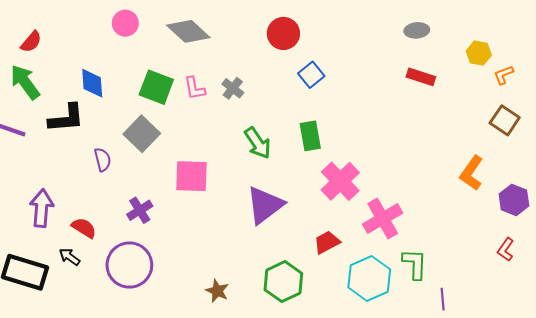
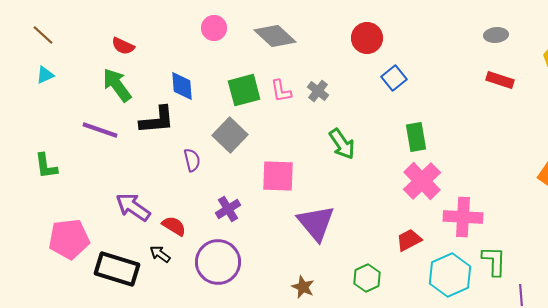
red semicircle: (31, 42) -> (123, 46), turned 75
green square: (156, 87) -> (244, 90), turned -36
green rectangle: (310, 136) -> (416, 137), moved
purple triangle: (265, 205) -> (316, 223), moved, turned -33
purple arrow: (42, 208) -> (133, 207), turned -60
pink cross: (383, 219) -> (463, 217), turned 33
green hexagon: (283, 282) -> (367, 278), size x0.7

